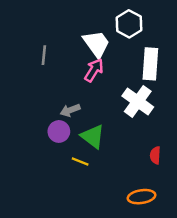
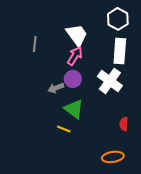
white hexagon: (129, 24) -> (118, 19), moved
purple circle: (59, 131) -> (73, 79), moved

